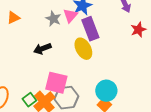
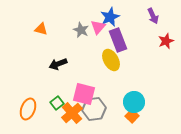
orange triangle: (13, 18) -> (41, 29), turned 40
black arrow: (42, 49) -> (58, 64), moved
green square: (29, 100) -> (57, 103), moved

